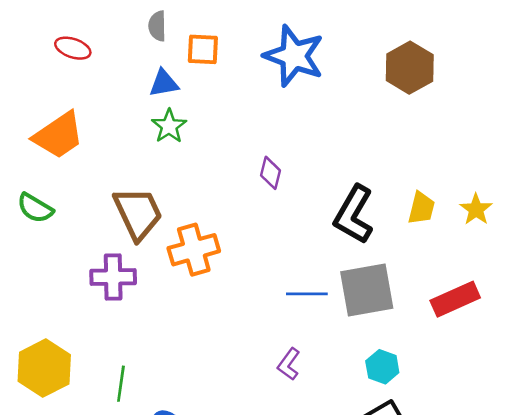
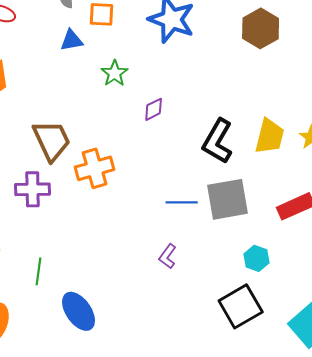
green star: (169, 126) -> (115, 73), moved
purple diamond: (271, 173) -> (154, 109), turned 50
yellow trapezoid: (421, 208) -> (270, 136), size x1.4
cyan hexagon: (382, 367) -> (257, 258), moved

